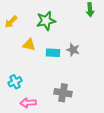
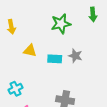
green star: (46, 21) -> (61, 24), moved
yellow arrow: (11, 22) -> (11, 27), turned -56

